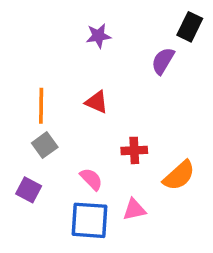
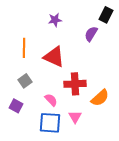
red triangle: (97, 102) -> (54, 57), size x1.6
orange line: (41, 106) -> (24, 48), moved
red cross: (134, 150) -> (75, 84), size x1.5
pink triangle: (134, 210) -> (75, 117), turned -48

